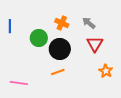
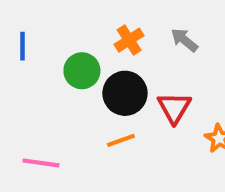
orange cross: (62, 23) -> (129, 40), turned 32
red triangle: (95, 44) -> (174, 108), moved

